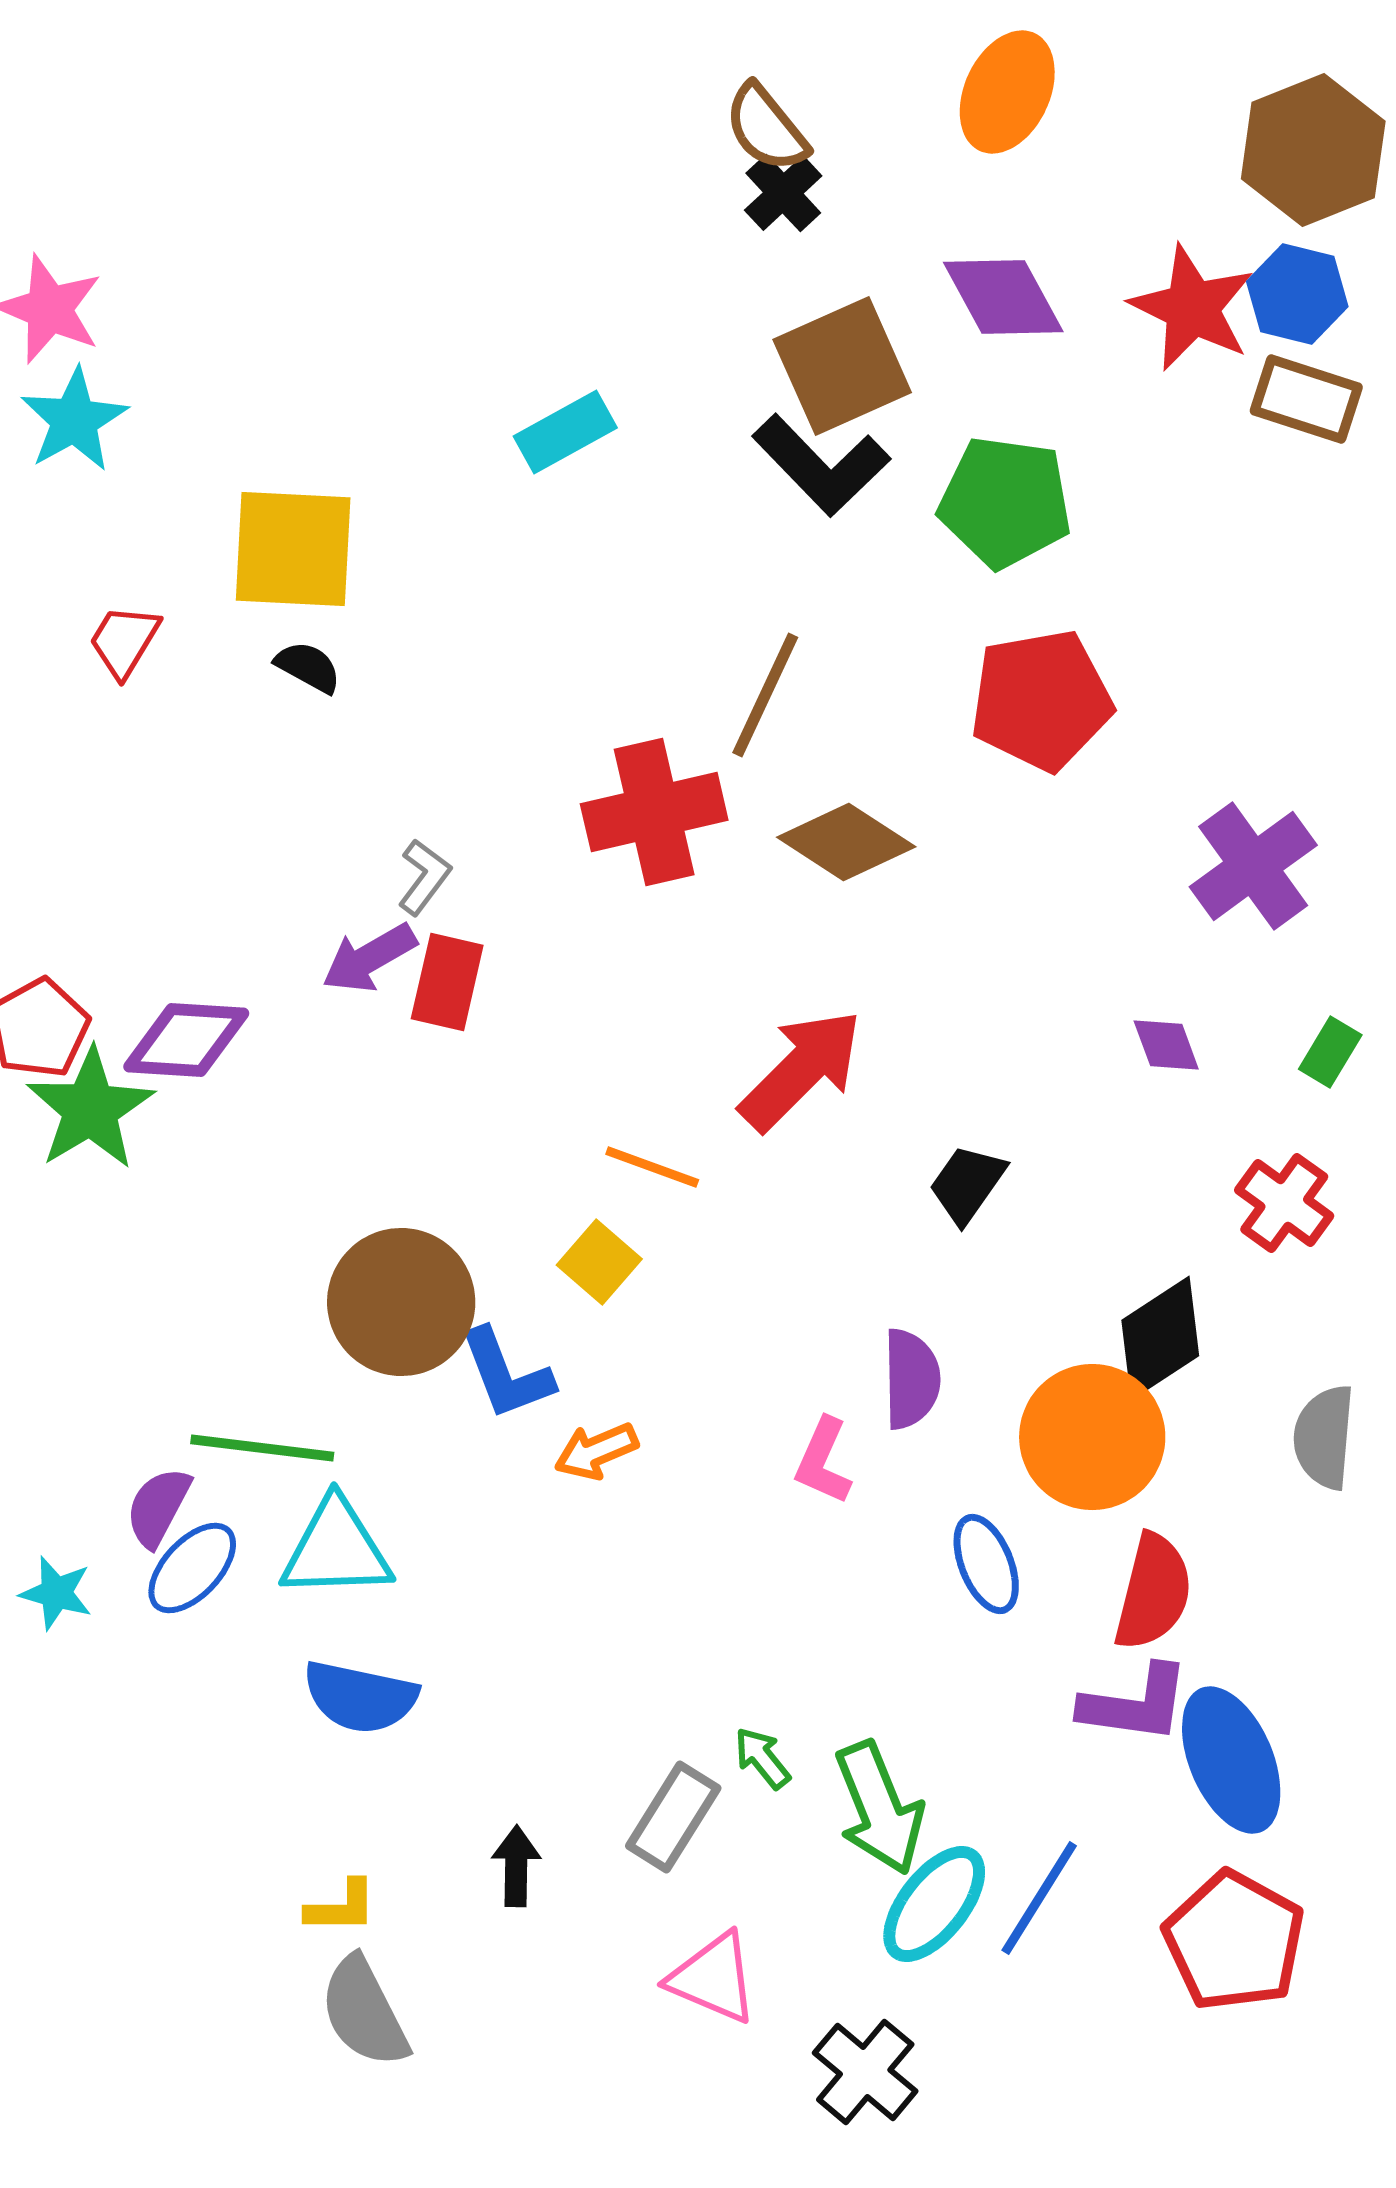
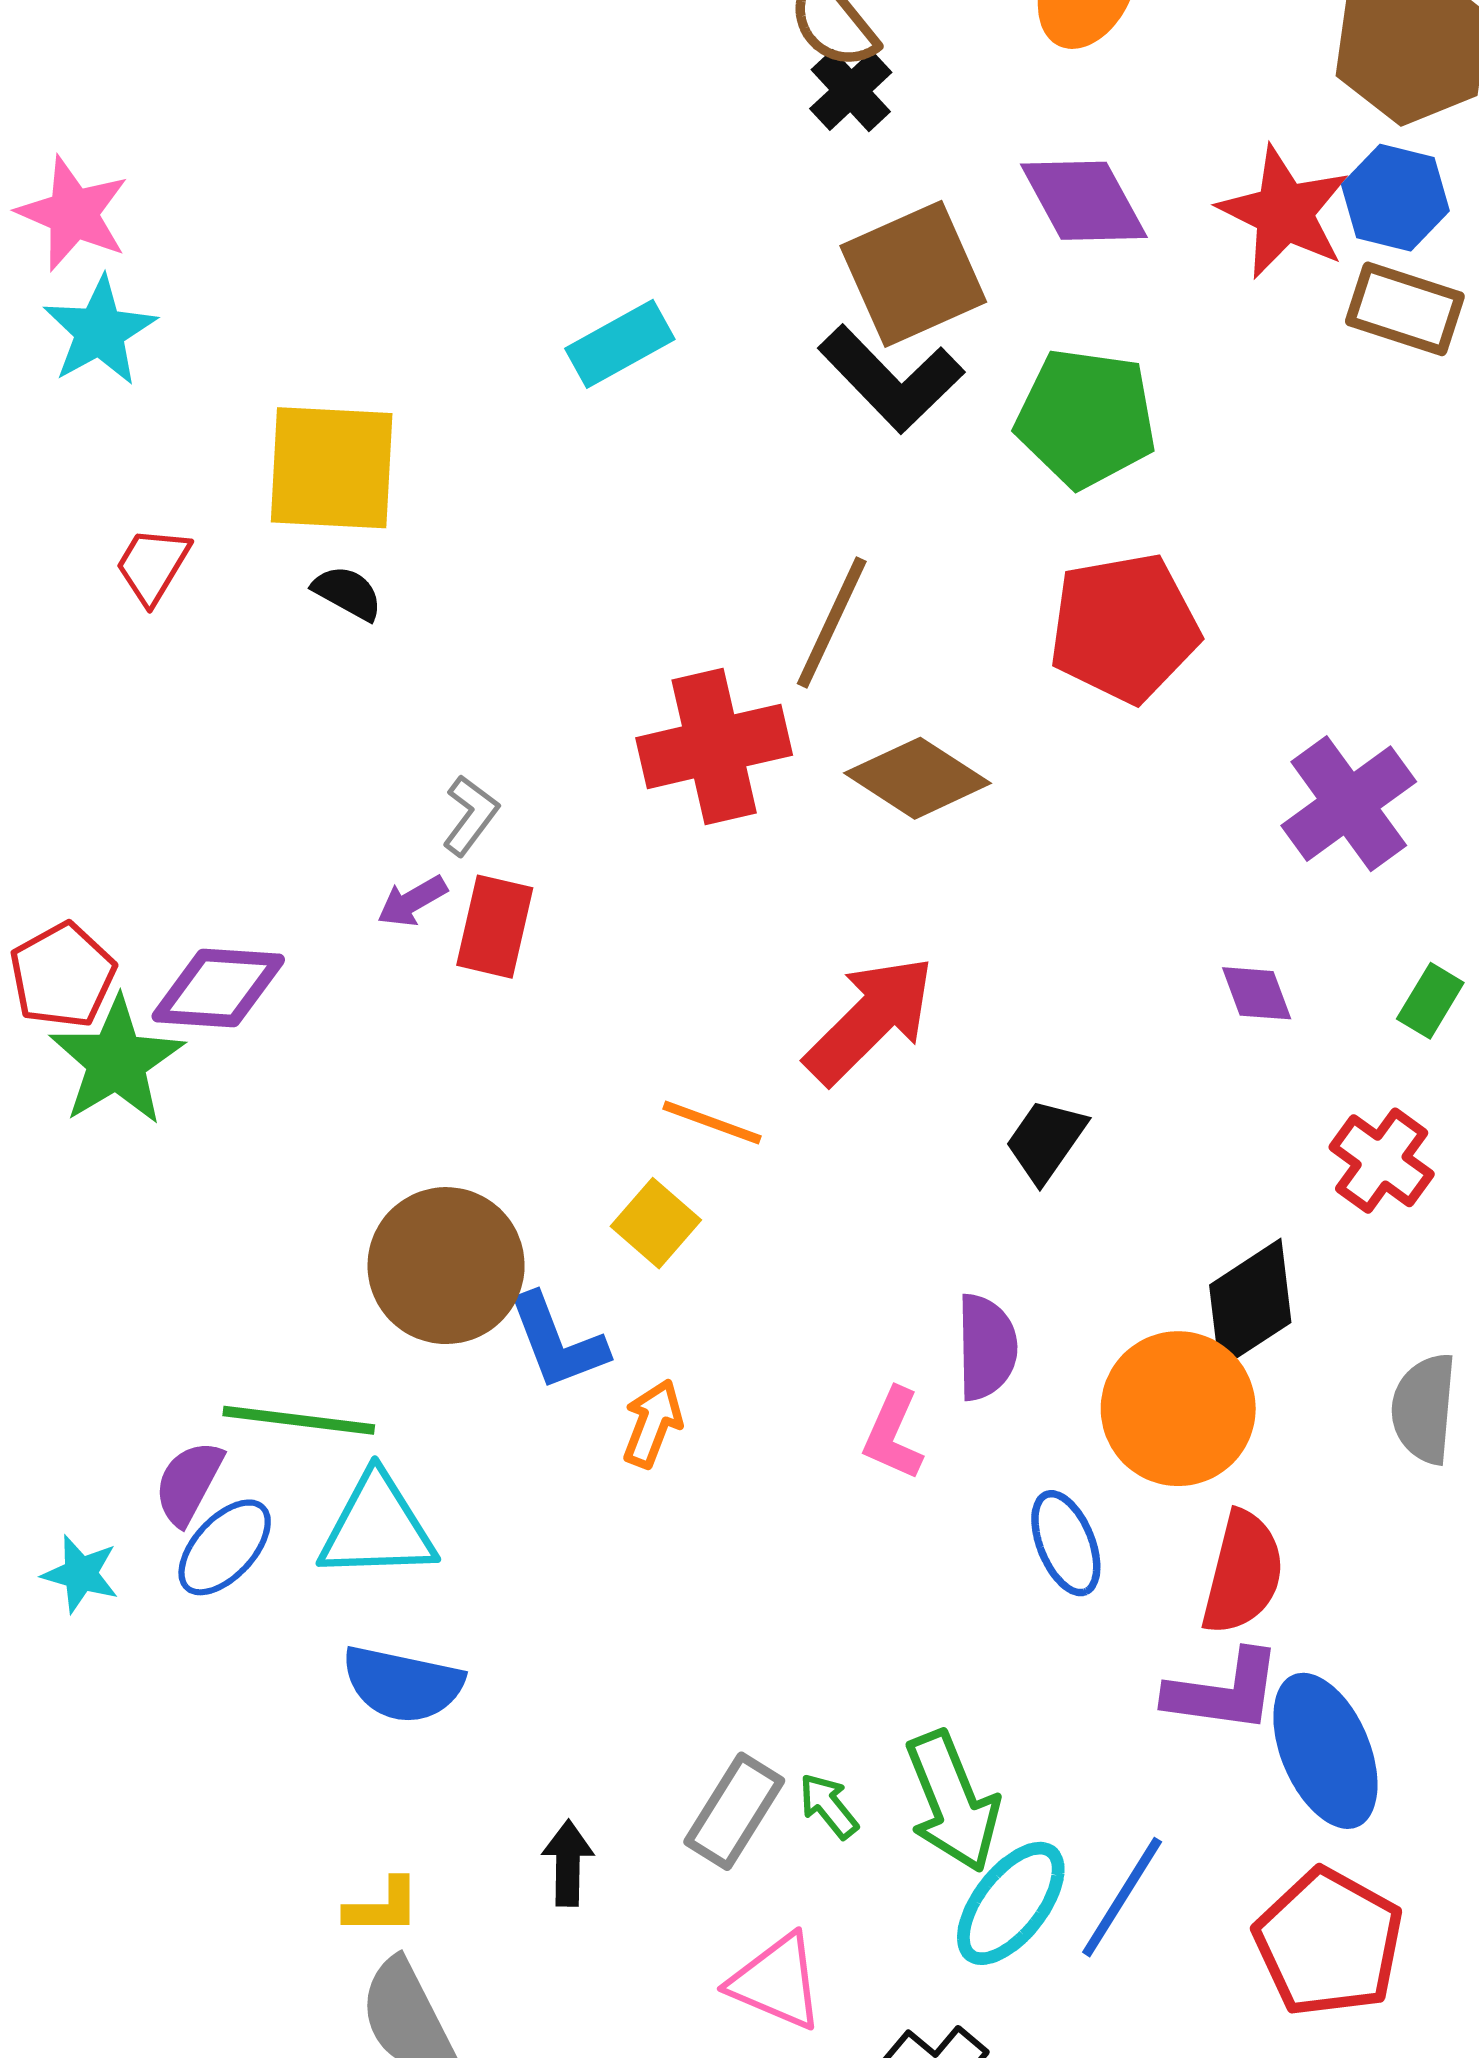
purple arrow: (369, 958) -> (412, 901), size x0.7
orange arrow: (596, 1451) -> (653, 1423), turned 134
green arrow: (762, 1758) -> (829, 1806), moved

